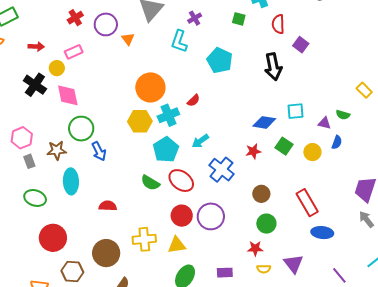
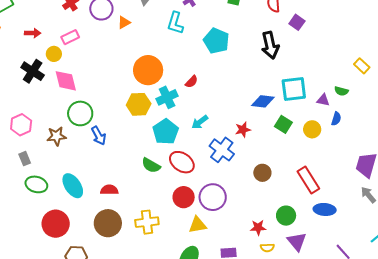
orange triangle: (128, 39) -> (124, 22), turned 40
cyan square: (295, 111) -> (294, 89), size x1.5
red star: (253, 151) -> (243, 130), moved
gray rectangle: (29, 161) -> (25, 159), moved
cyan ellipse: (71, 181) -> (73, 186), moved, turned -30
green circle: (266, 224) -> (286, 216), moved
yellow triangle: (177, 245) -> (198, 225), moved
brown circle: (106, 253) -> (108, 223), moved

